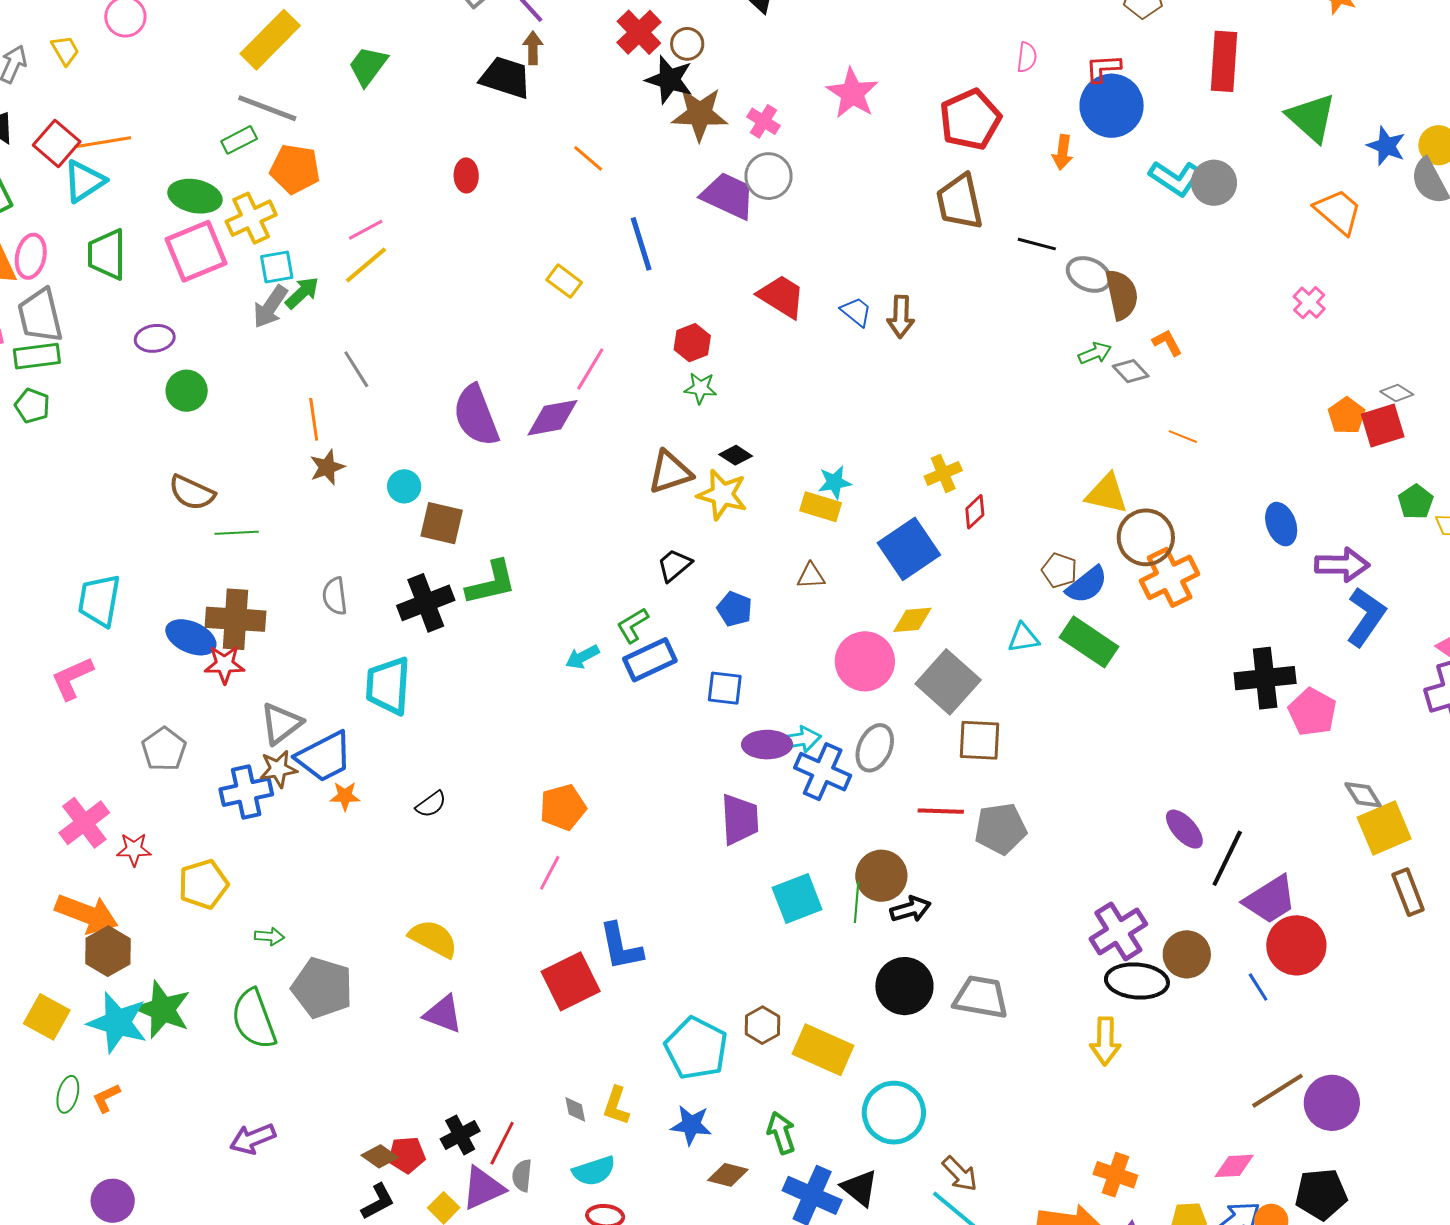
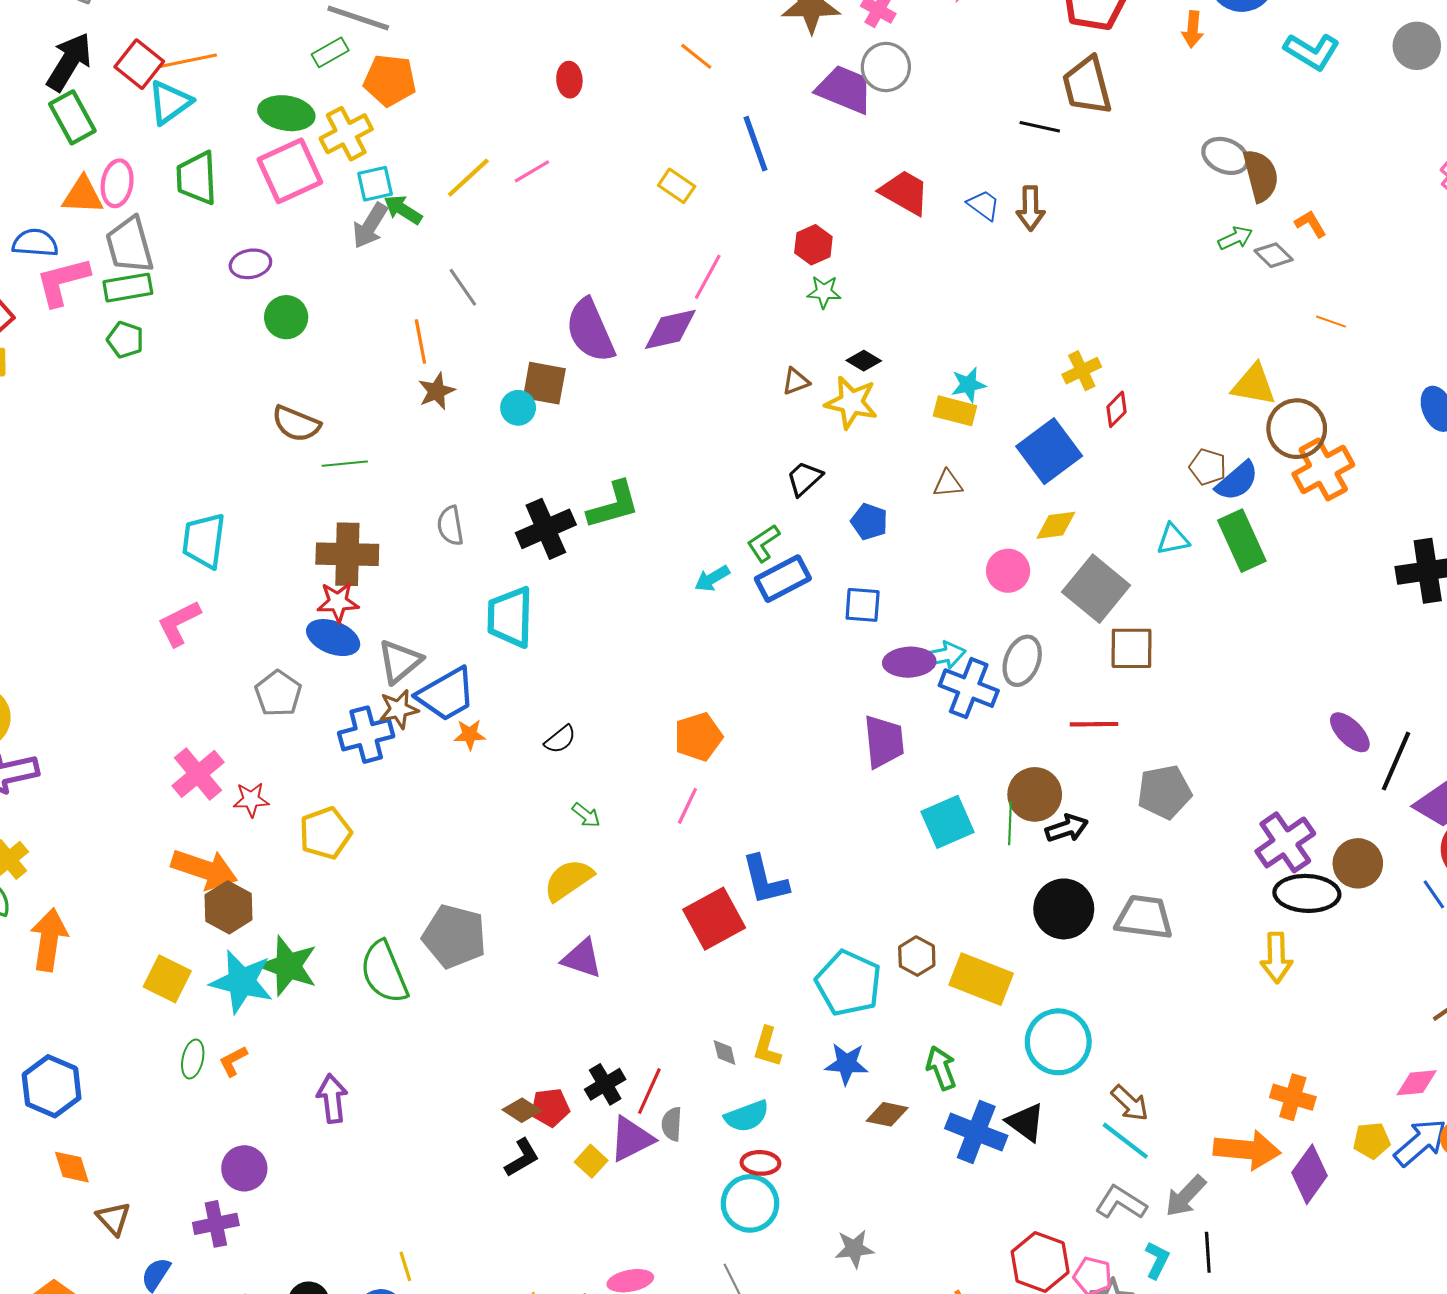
gray circle: (1214, 183) -> (1417, 46), moved
pink line: (366, 230) -> (532, 171), moved
black line: (1037, 244) -> (1040, 127), moved
green arrow: (302, 293) -> (403, 210), turned -102
brown triangle: (670, 472) -> (796, 381), size x0.6
brown square: (442, 523) -> (544, 383), moved
blue ellipse: (191, 637) -> (333, 638), moved
green rectangle: (1089, 642) -> (1242, 541), turned 34
pink circle: (865, 661) -> (1008, 571), size x0.7
gray pentagon: (1001, 829) -> (1164, 792), moved
green arrow: (269, 936) -> (586, 815), moved, turned 36
yellow semicircle: (433, 939) -> (568, 880), turned -60
purple arrow: (253, 1139) -> (332, 1099), moved, turned 108

